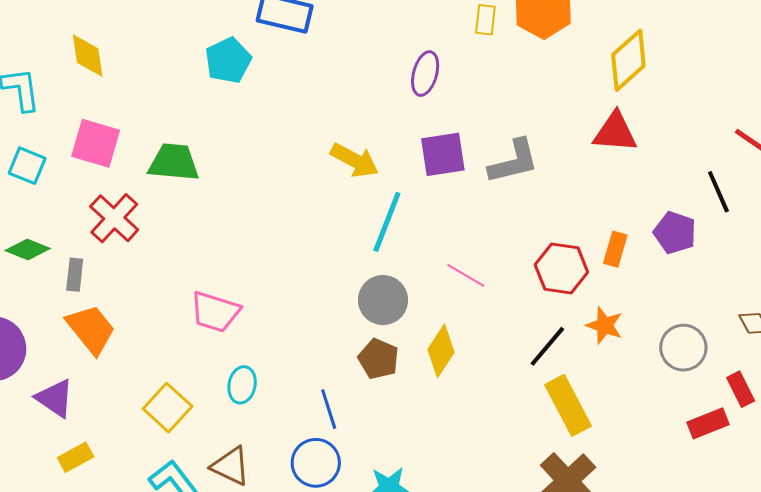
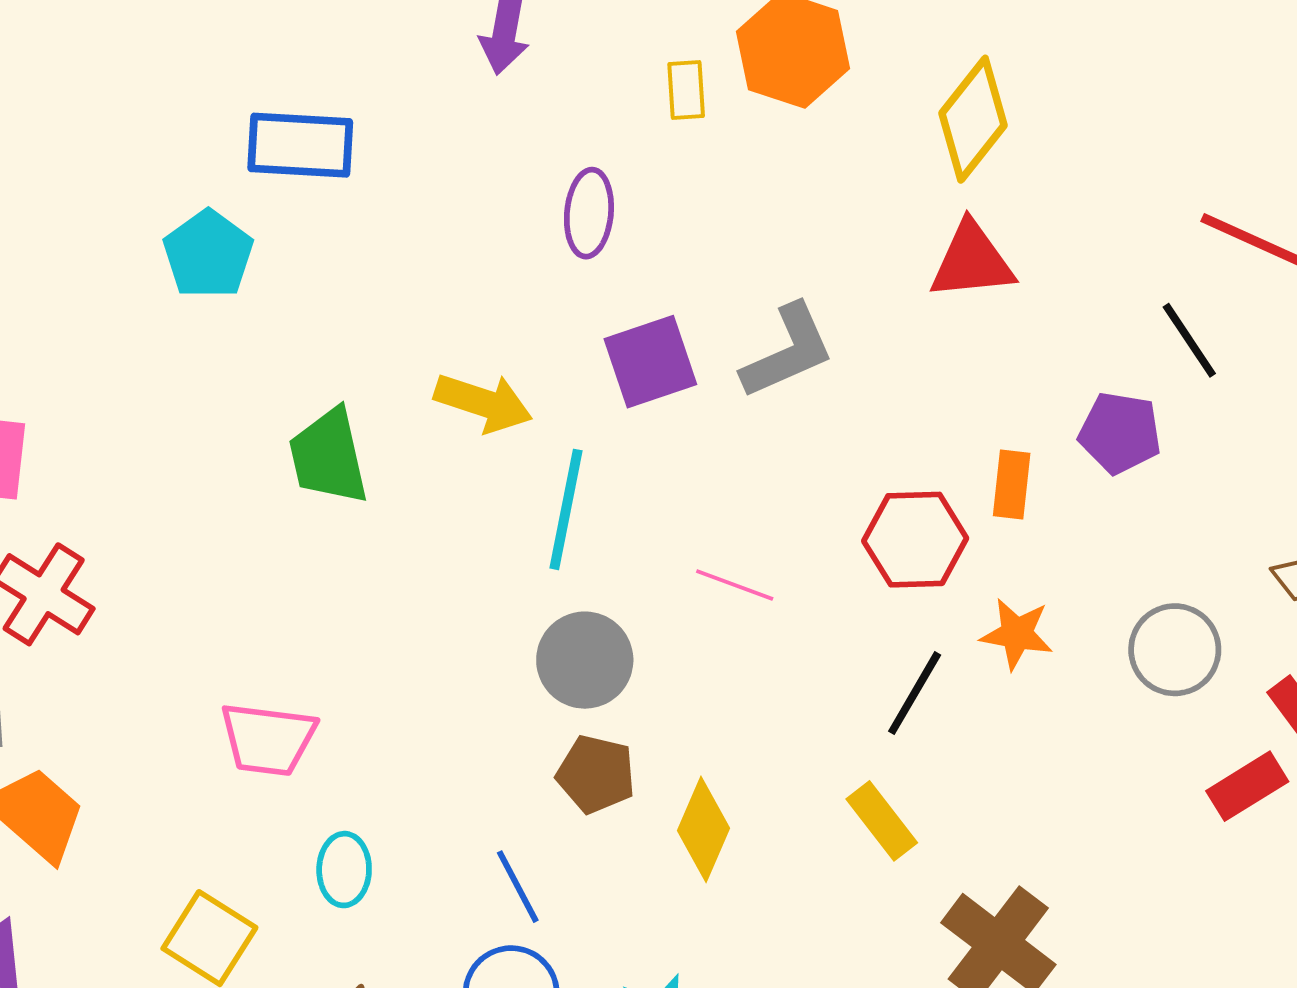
green trapezoid: (174, 162) -> (328, 457), moved, turned -98
yellow diamond: (441, 351) -> (703, 829), moved
yellow rectangle: (568, 405) -> (882, 821), moved, size x0.7

